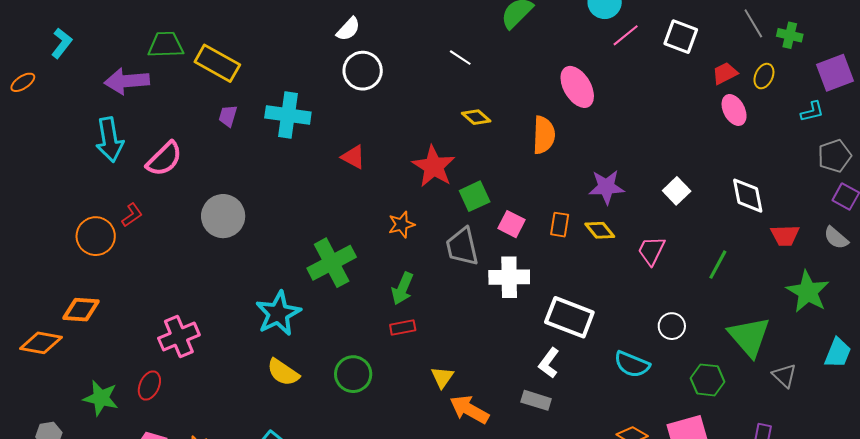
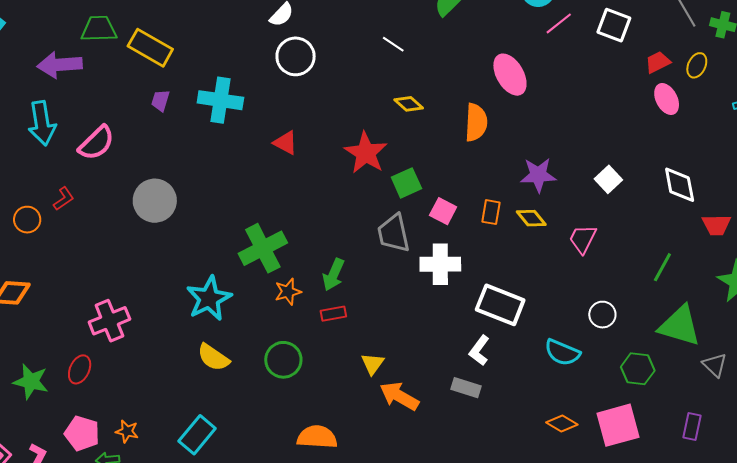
orange star: (401, 224) -> (288, 292), moved
orange circle: (96, 236) -> (27, 220), size x0.7
green line: (718, 265) -> (662, 267), moved
green triangle: (749, 337) -> (680, 326), turned -33

